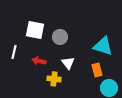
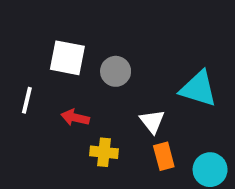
white triangle: (68, 63) -> (152, 121), moved
orange rectangle: (97, 70) -> (164, 156), moved

